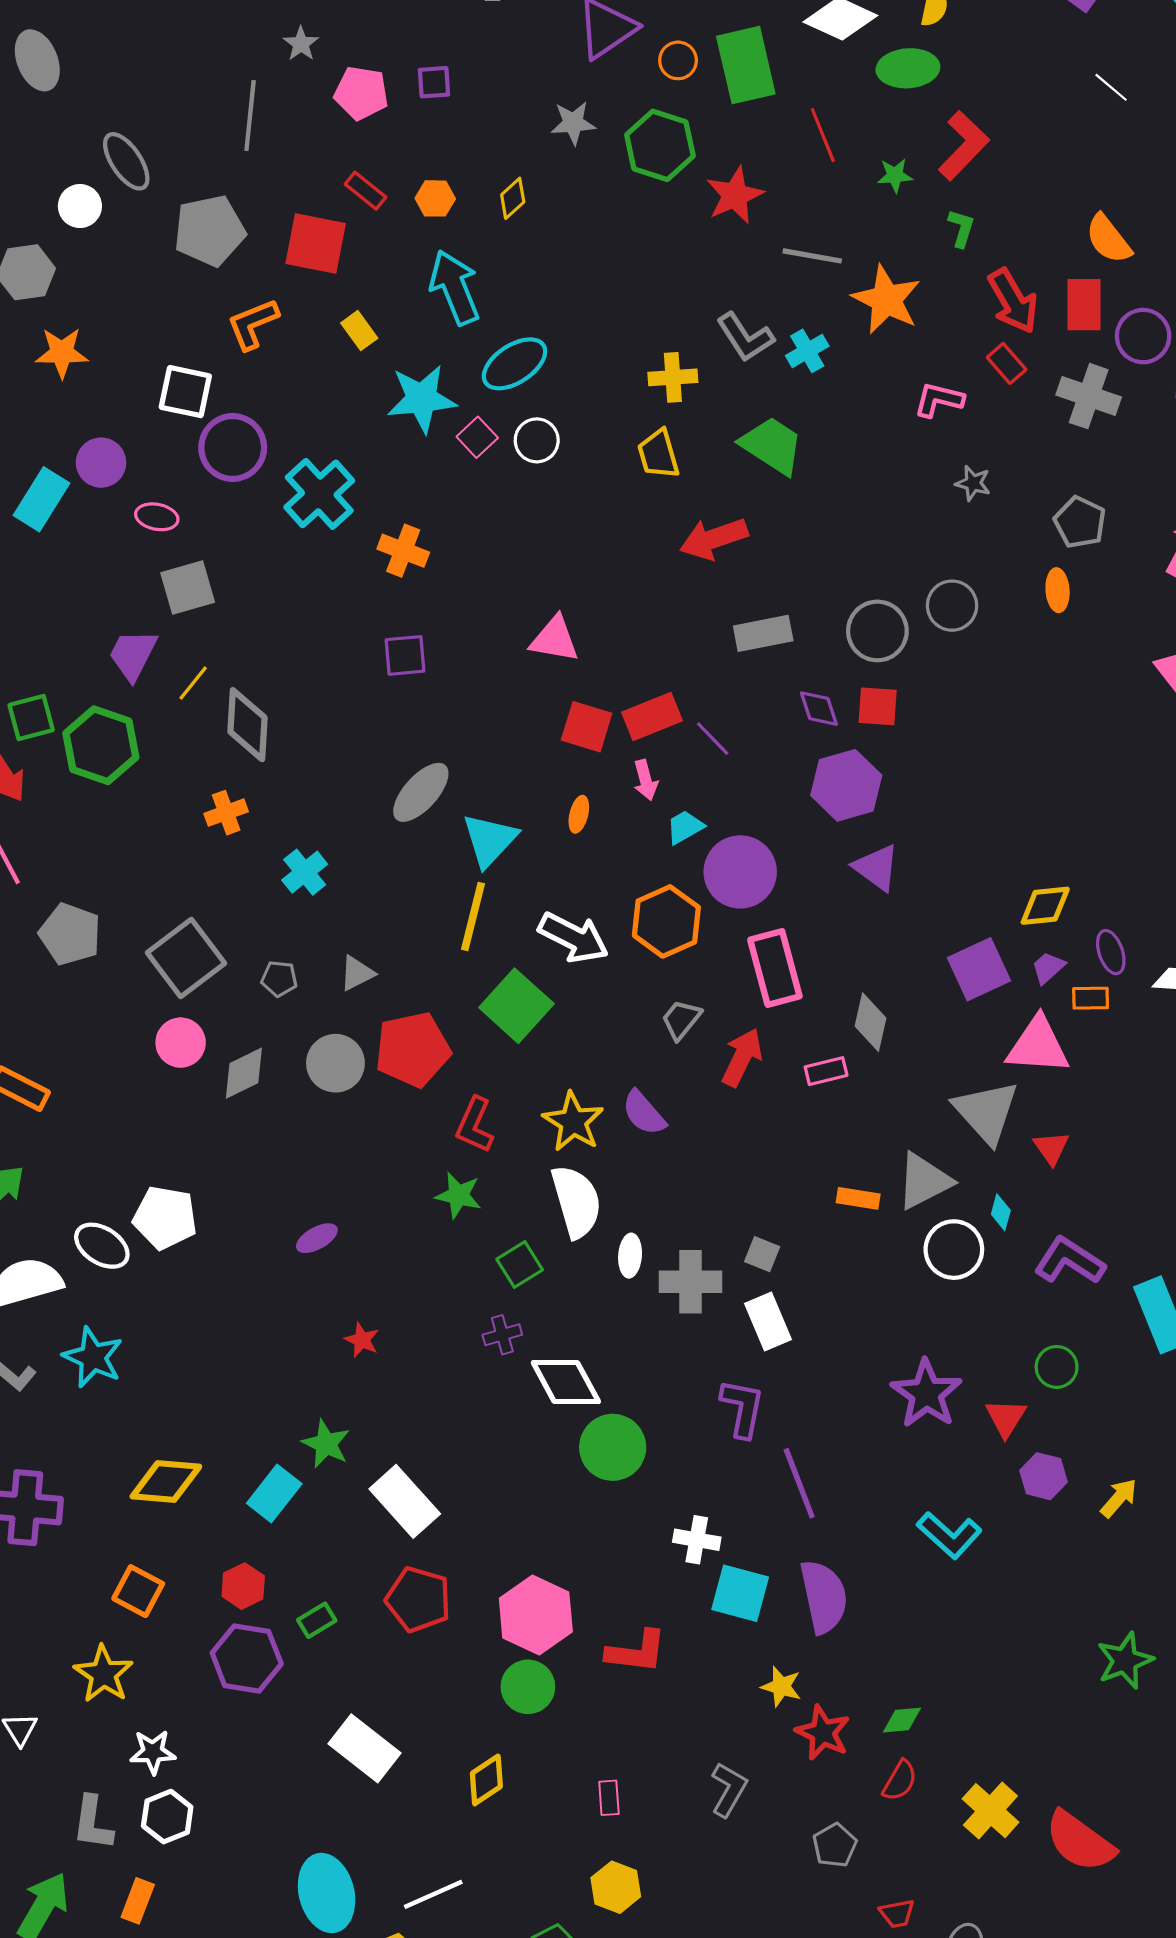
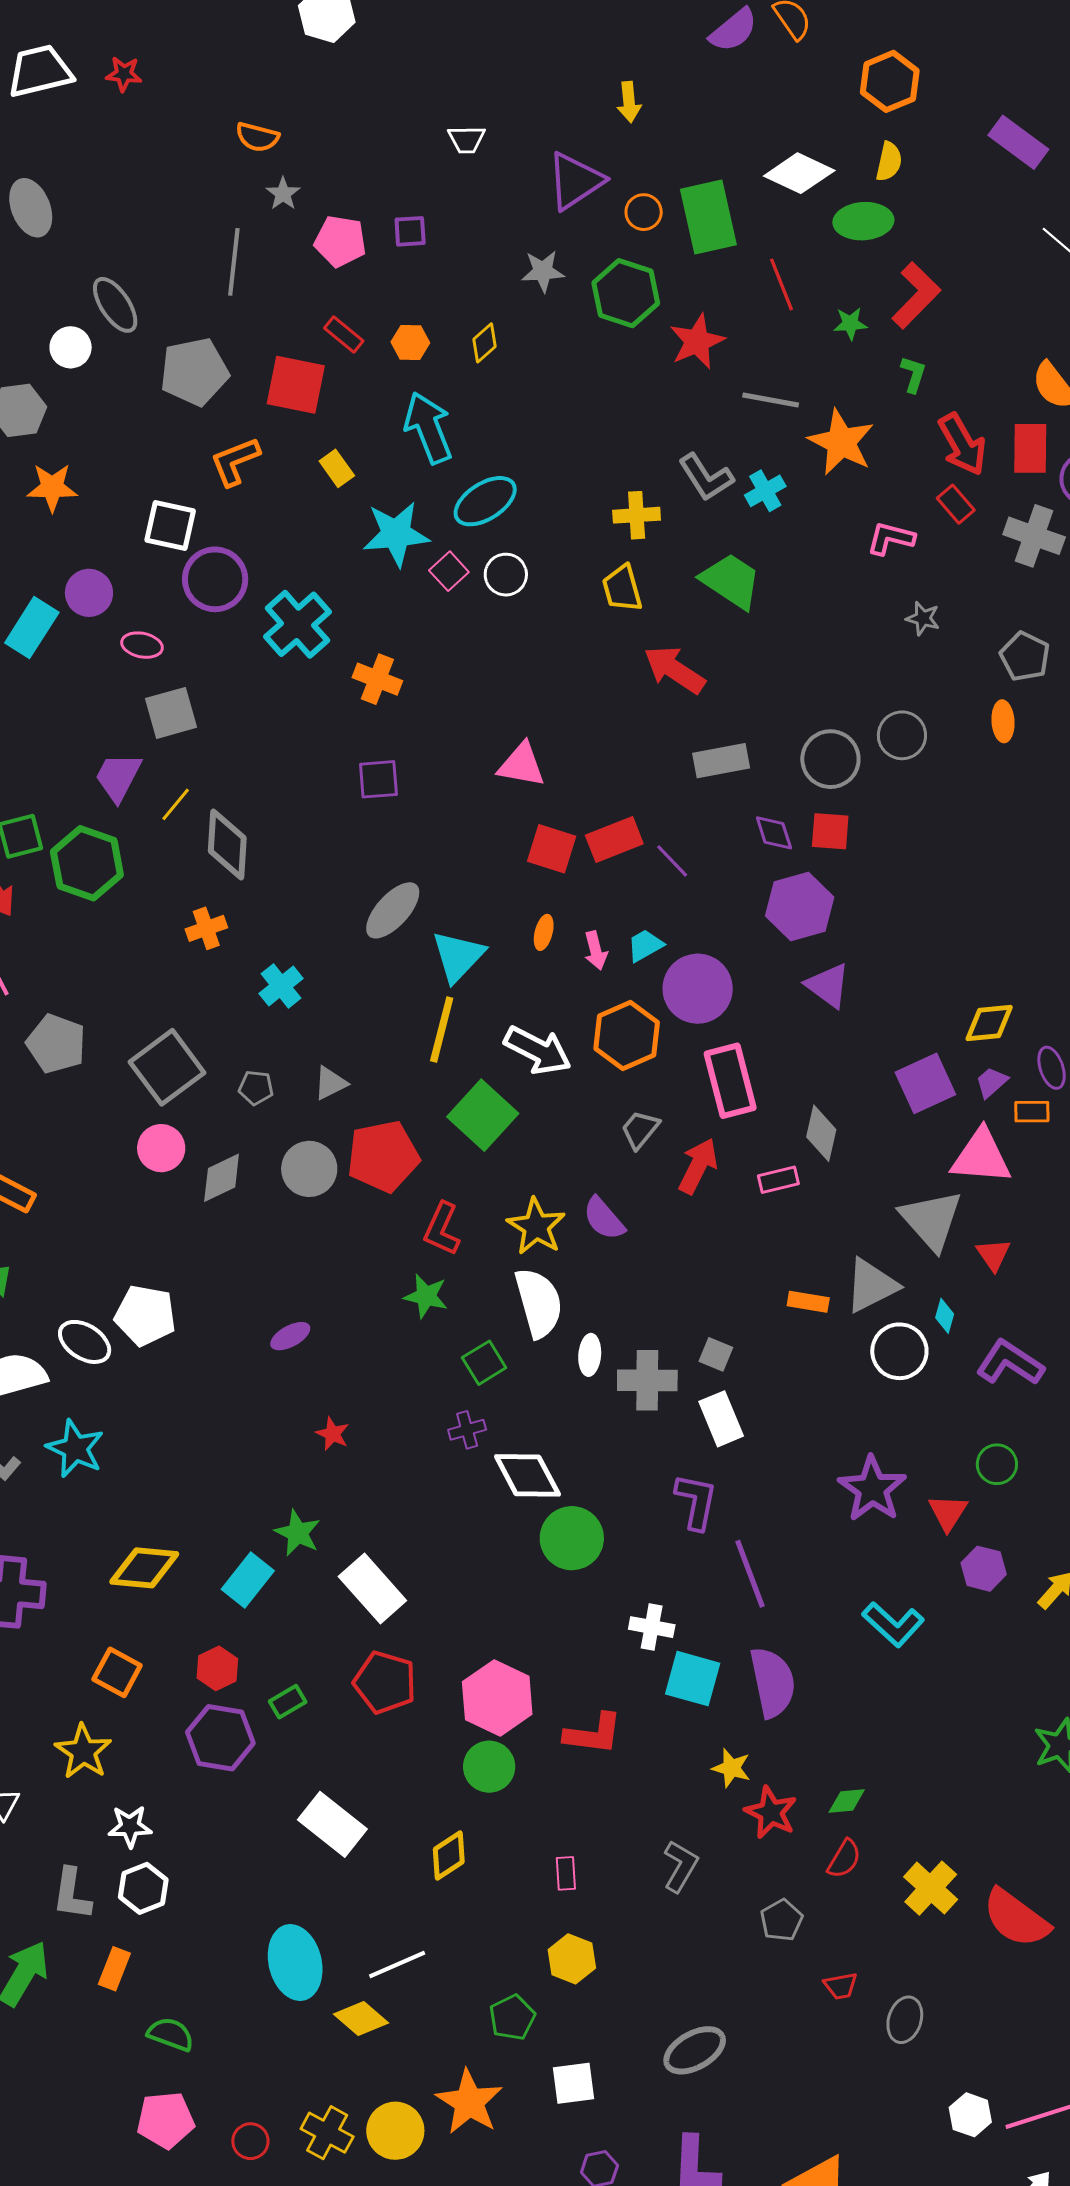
red arrow: (714, 539) -> (674, 670), turned 52
pink arrow: (646, 780) -> (596, 951), moved

